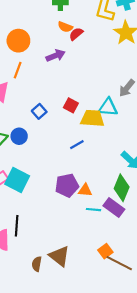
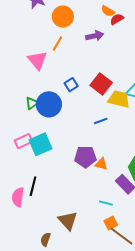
red square: (71, 105) -> (101, 84), size x1.5
blue circle: (19, 136) -> (49, 104), size x1.6
cyan square: (17, 180) -> (40, 144), turned 30
cyan line: (93, 210) -> (106, 203), moved
brown semicircle: (37, 264) -> (45, 239), moved

